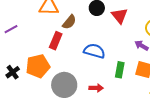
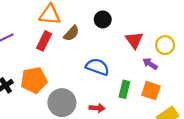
red triangle: (120, 16) -> (134, 40), moved
red rectangle: (56, 41) -> (44, 41), moved

